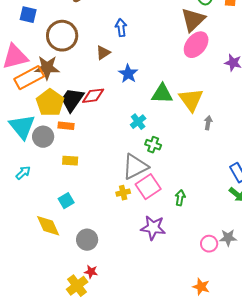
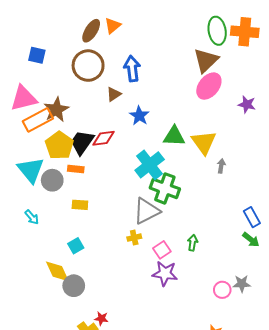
blue arrow: (121, 28) -> (132, 69), size x1.4
brown circle: (62, 36) -> (88, 66), moved
brown star: (47, 68) -> (56, 110), turned -30
cyan cross: (138, 122) -> (150, 165), size x1.8
green cross: (153, 145) -> (165, 188), size x1.8
cyan arrow: (23, 173) -> (32, 217), turned 91
pink square: (148, 187) -> (162, 250), moved, size x0.7
gray circle: (87, 240) -> (74, 286), moved

